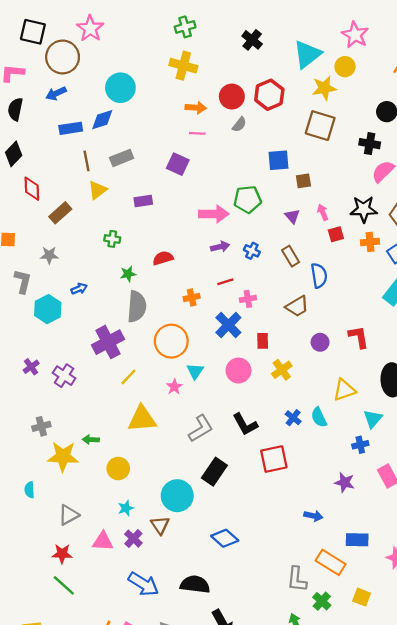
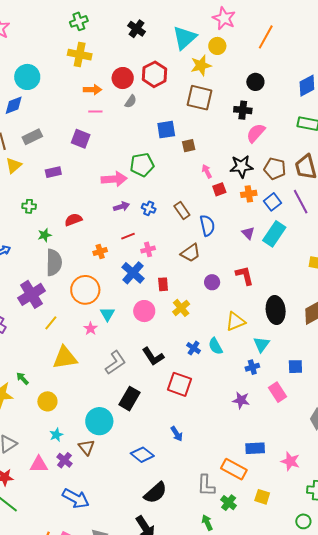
purple triangle: (292, 216) -> (248, 233), moved
green arrow: (91, 440) -> (22, 378), turned 48
red square: (274, 459) -> (179, 384), turned 35
blue arrow: (313, 516) -> (177, 434), moved, turned 49
black semicircle: (195, 584) -> (155, 493), moved, turned 135

